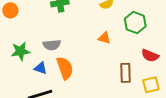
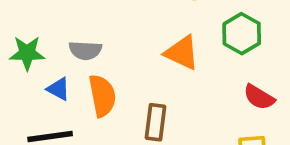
orange triangle: (104, 38) -> (182, 53), size x1.5
brown rectangle: (126, 73) -> (156, 122), moved

